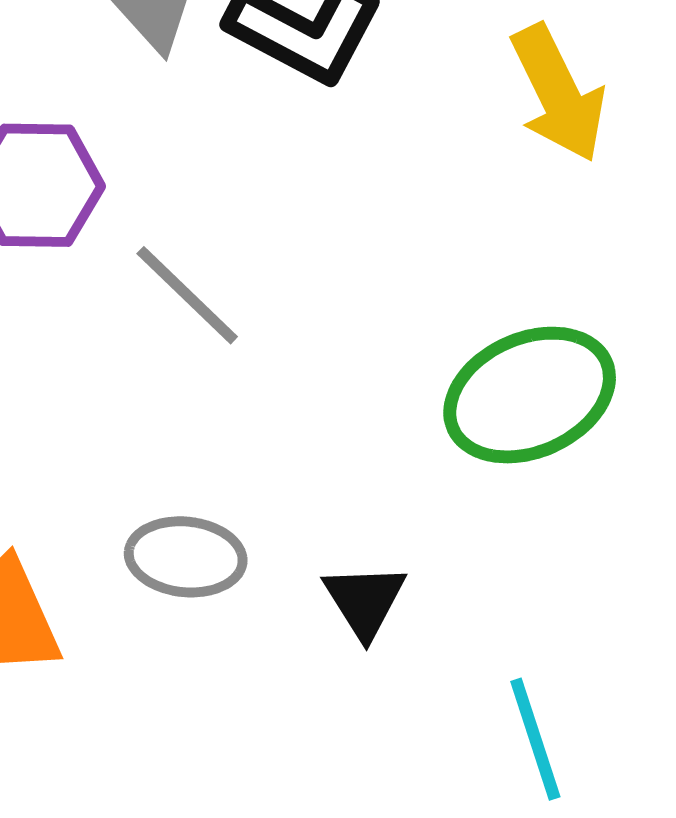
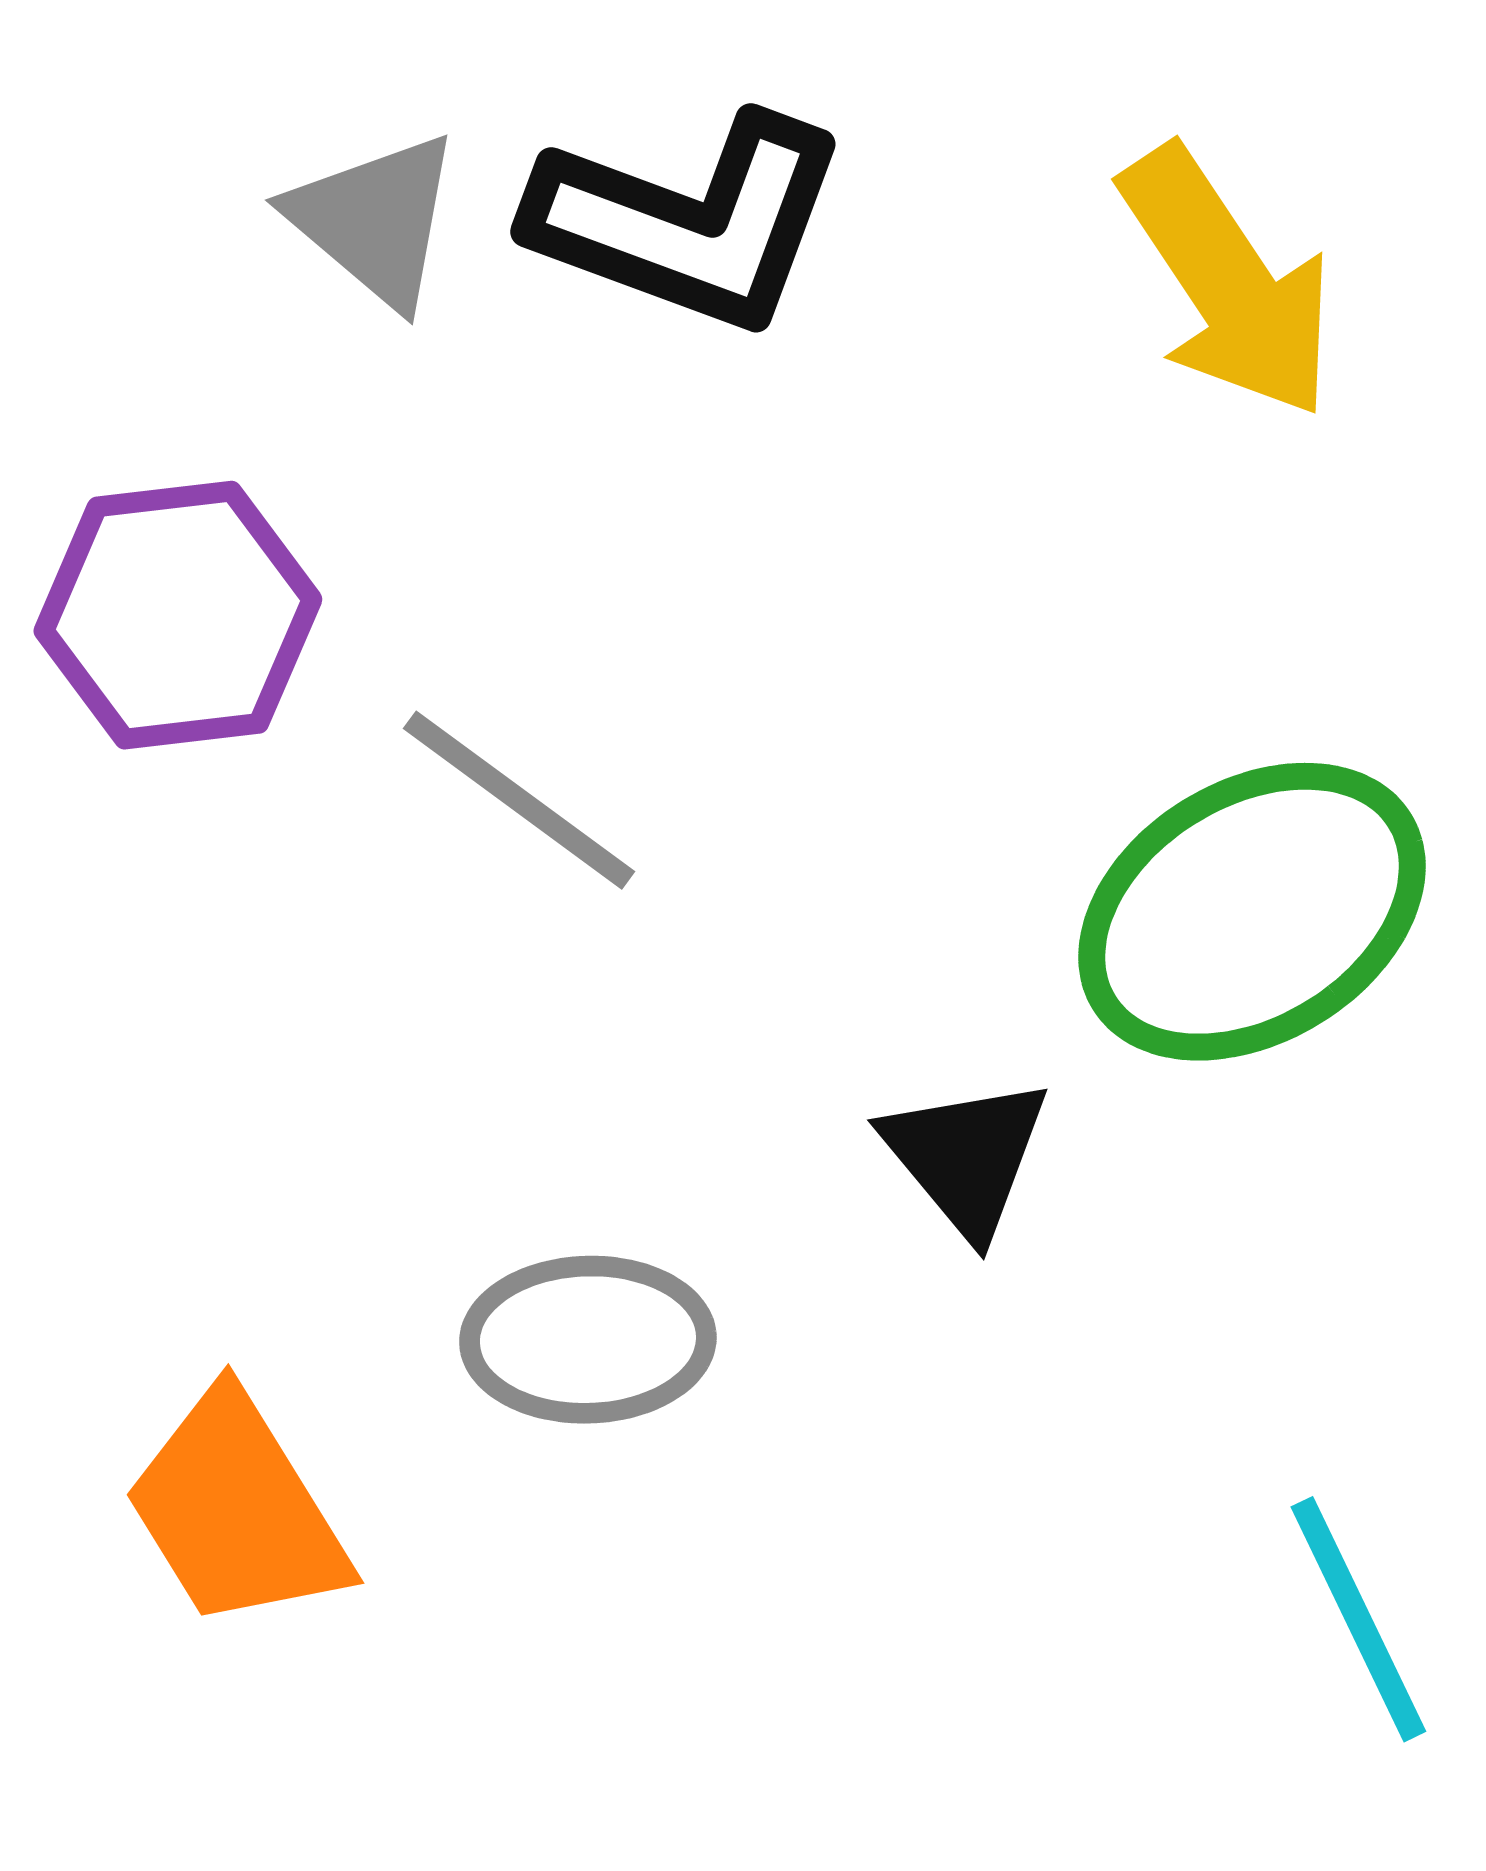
black triangle: (365, 601) -> (966, 1156), moved

